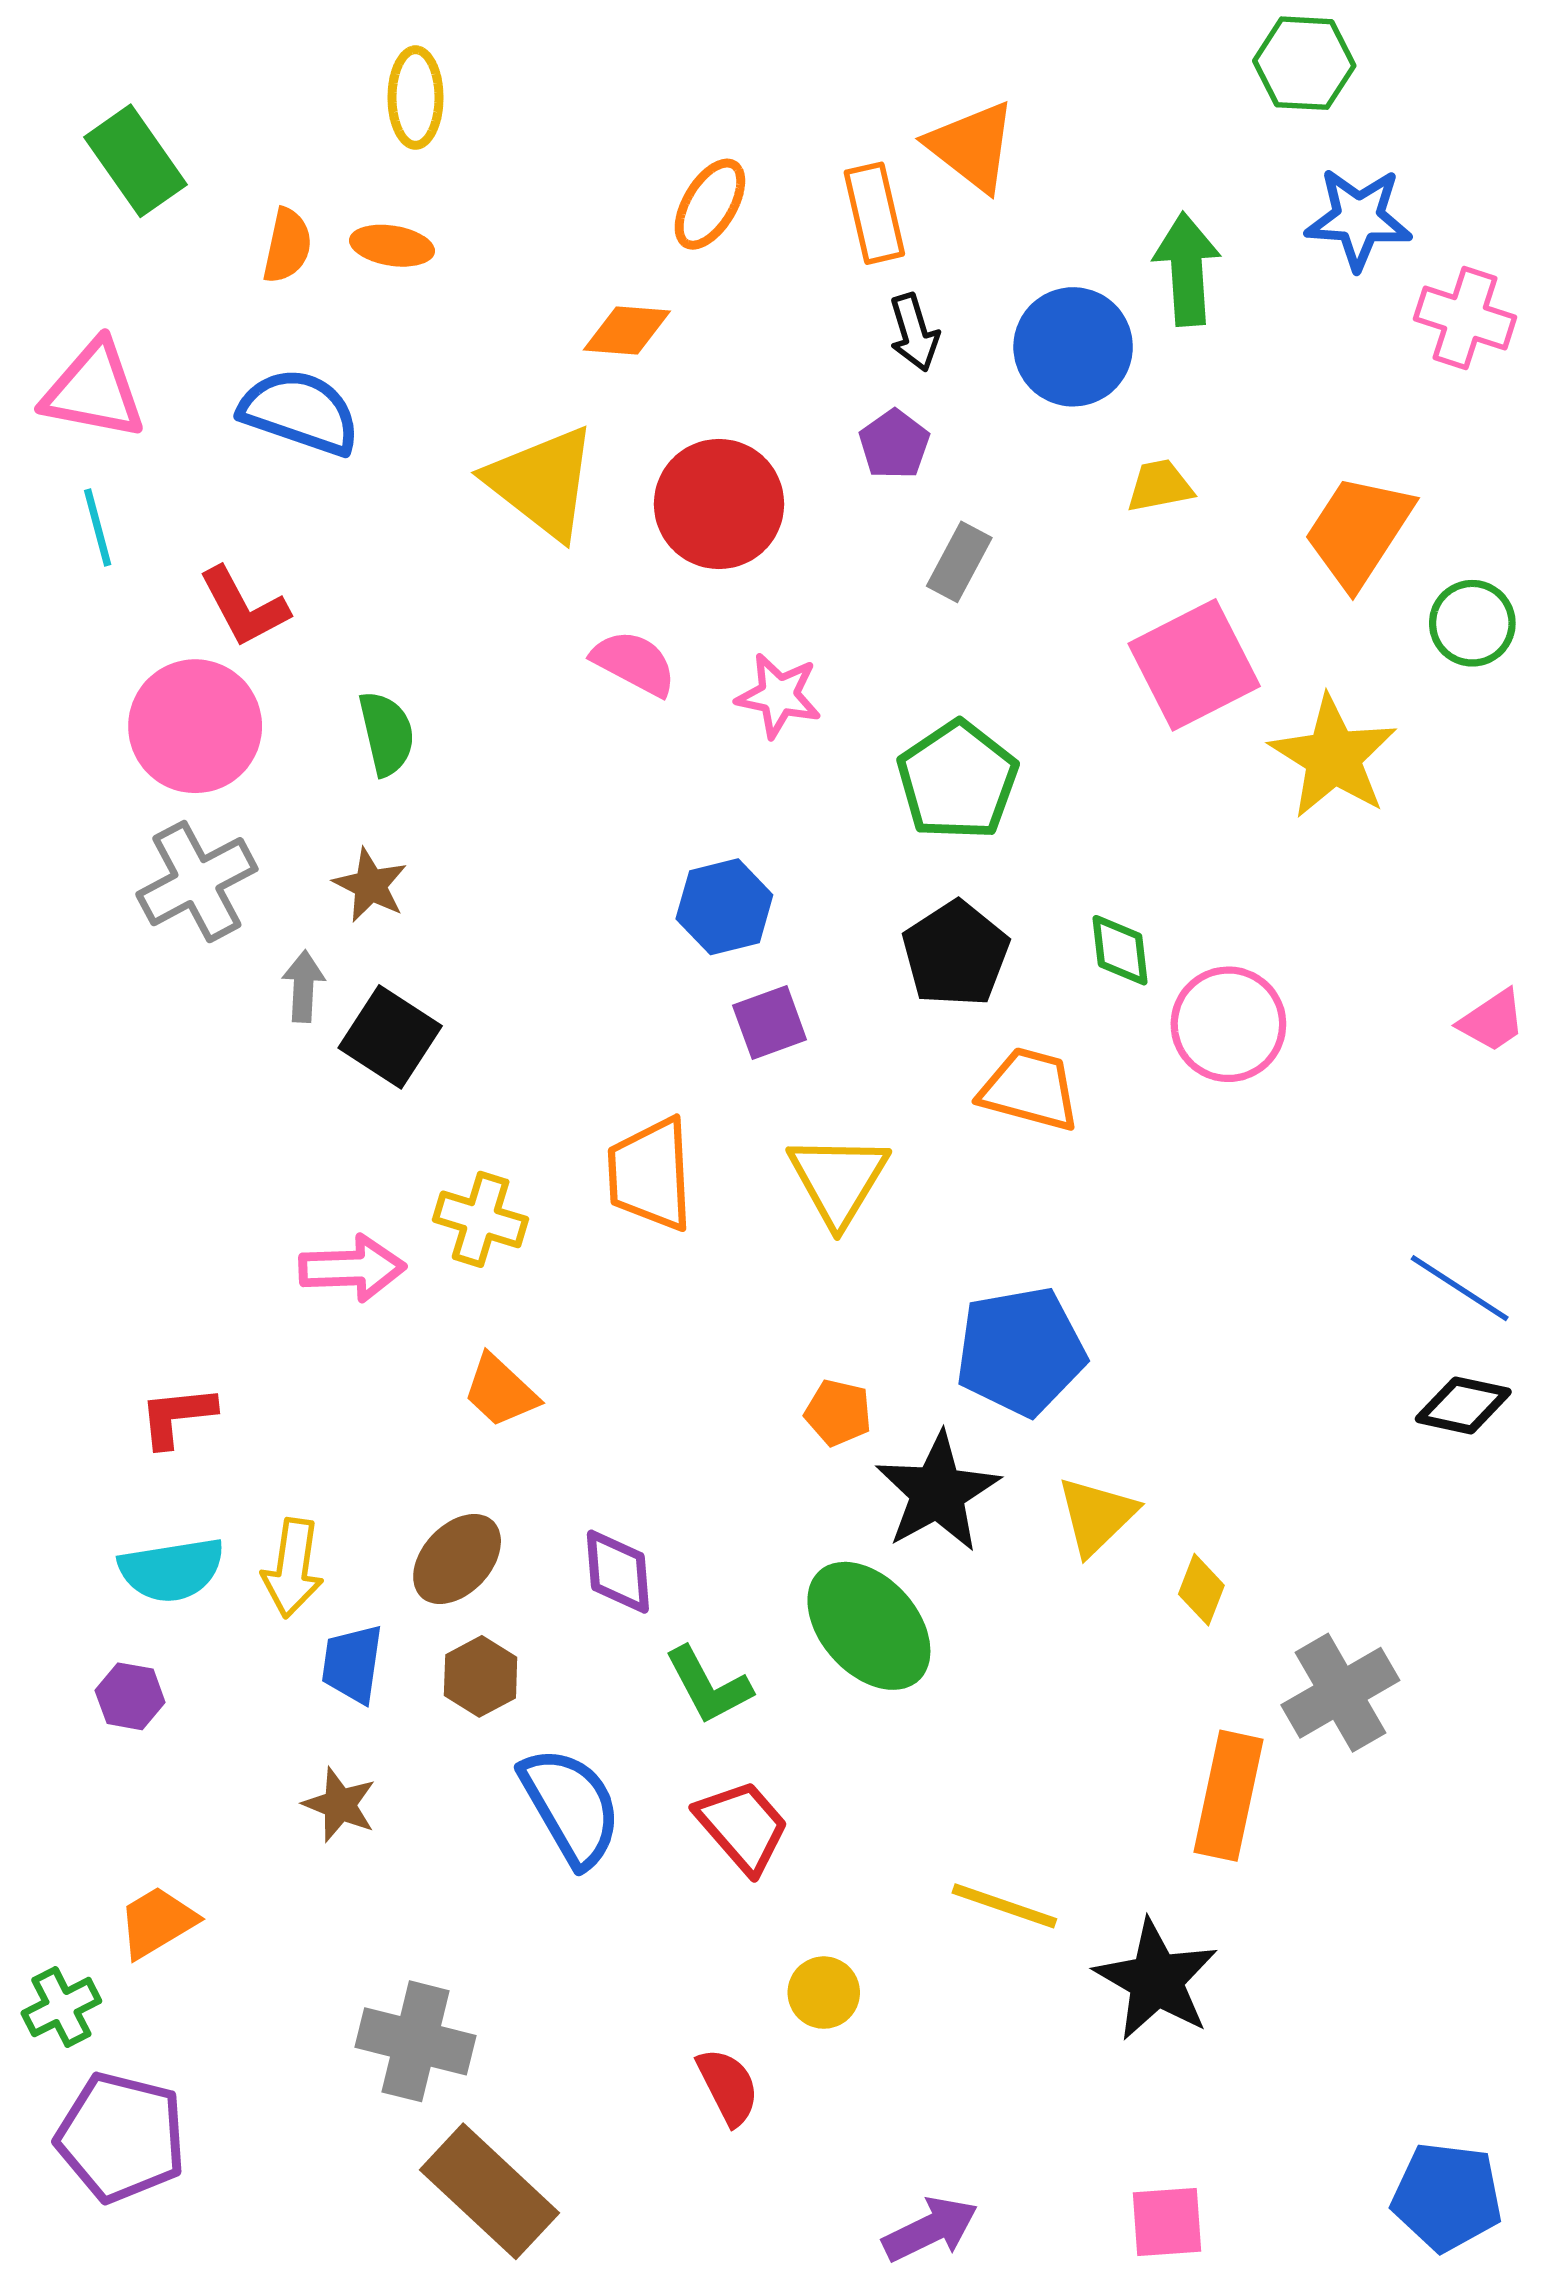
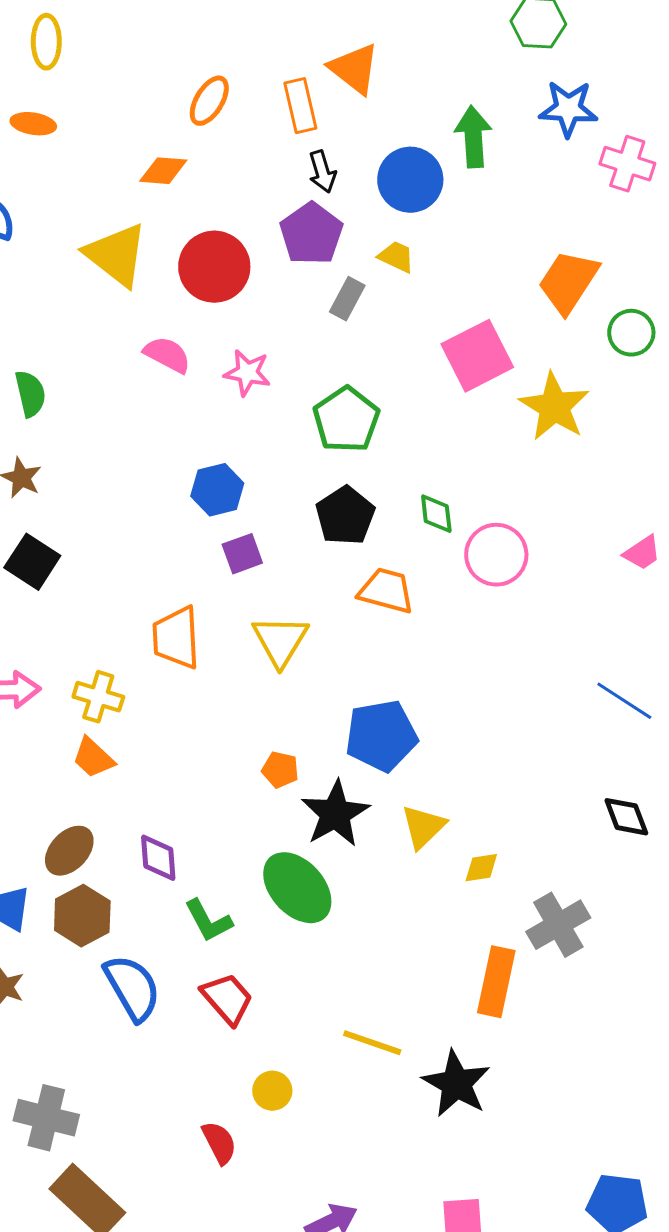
purple pentagon: (894, 444) -> (311, 234), size x1.6
yellow trapezoid: (1160, 486) -> (396, 257), moved, turned 36
yellow cross: (481, 1219) -> (98, 697), moved
black diamond: (1463, 1405) -> (626, 817), moved, turned 57
yellow diamond: (1201, 1590) -> (481, 868), turned 60
brown hexagon: (481, 1676) -> (82, 916), size x1.4

